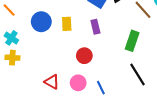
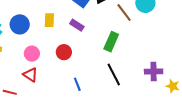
blue circle: (41, 22) -> (20, 24), moved
purple rectangle: (95, 27) -> (77, 25), turned -48
pink circle: (78, 83) -> (32, 54), moved

